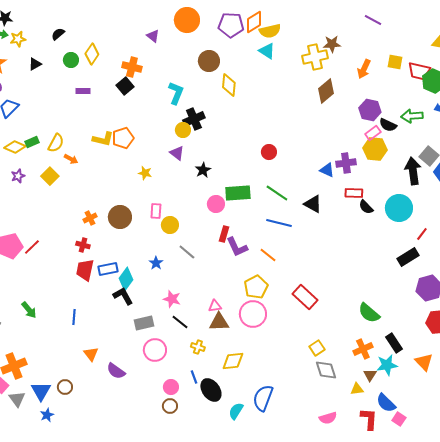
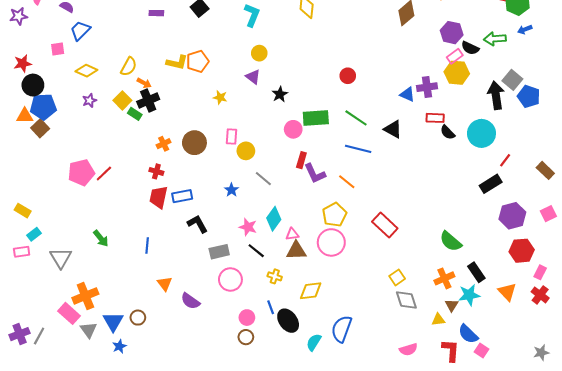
black cross: (194, 119) -> (148, 100), moved
green rectangle: (32, 142) -> (135, 114), moved, turned 56
cyan diamond: (126, 279) -> (274, 219), moved

